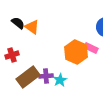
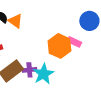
cyan star: (60, 80) -> (43, 74), size x1.5

